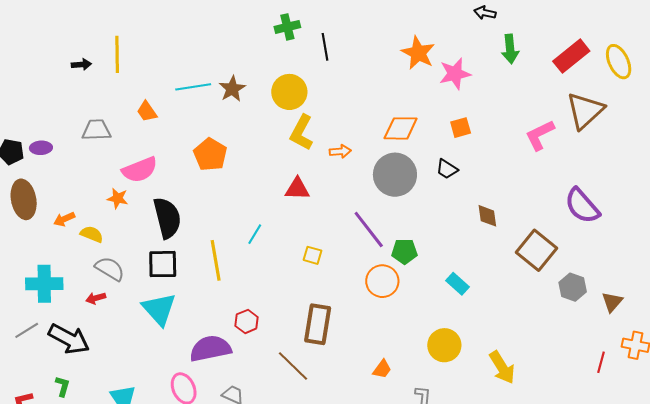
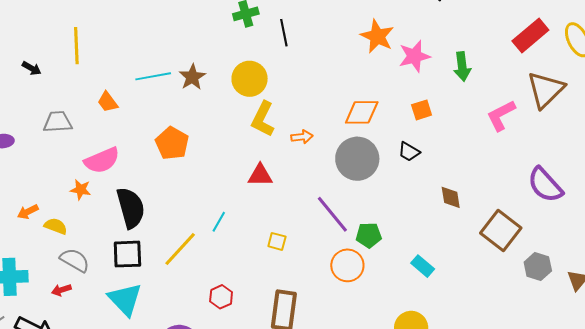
green arrow: (510, 49) -> (462, 66), moved
black arrow: (81, 64) -> (32, 68), moved, turned 36
yellow line: (216, 260) -> (180, 249), turned 54
red hexagon: (247, 321) -> (221, 297), moved

